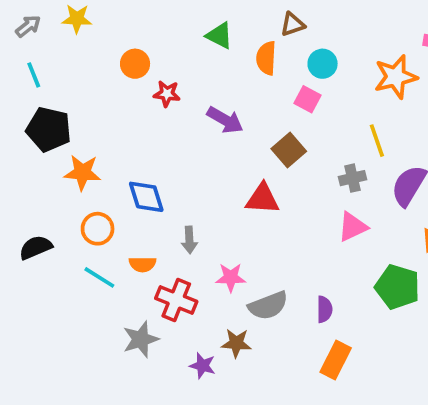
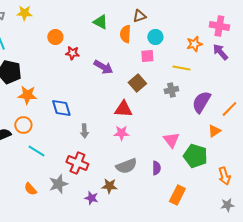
orange star: (396, 77) -> (194, 44), size x0.7
pink square: (308, 99) -> (147, 56), turned -32
yellow line: (377, 141) -> (181, 68), moved, turned -60
gray cross: (353, 178) -> (171, 90), moved
pink triangle: (353, 227) -> (171, 140), moved, turned -42
orange circle: (98, 229) -> (23, 125), moved
orange semicircle: (143, 264) -> (30, 189), moved, turned 48
pink star: (231, 277) -> (121, 133), moved
orange rectangle: (336, 360) -> (177, 195), moved

